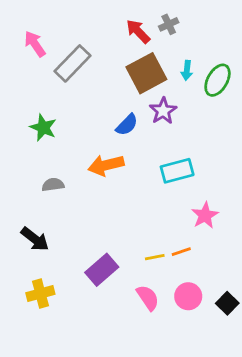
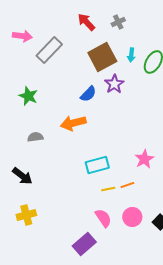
red arrow: (138, 31) -> (86, 22), moved
pink arrow: (35, 44) -> (22, 36), turned 132
cyan rectangle: (177, 171) -> (97, 165), moved
purple rectangle: (102, 270) -> (84, 244), moved

